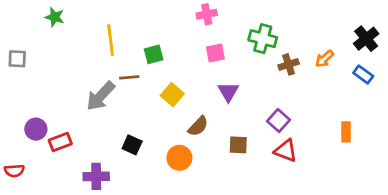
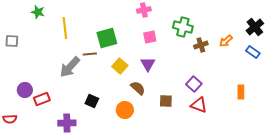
yellow line: (111, 40) -> (65, 28), moved
green square: (154, 54) -> (107, 38), size x1.5
purple triangle: (228, 92) -> (148, 64), moved
brown semicircle: (198, 126) -> (138, 88), turned -91

